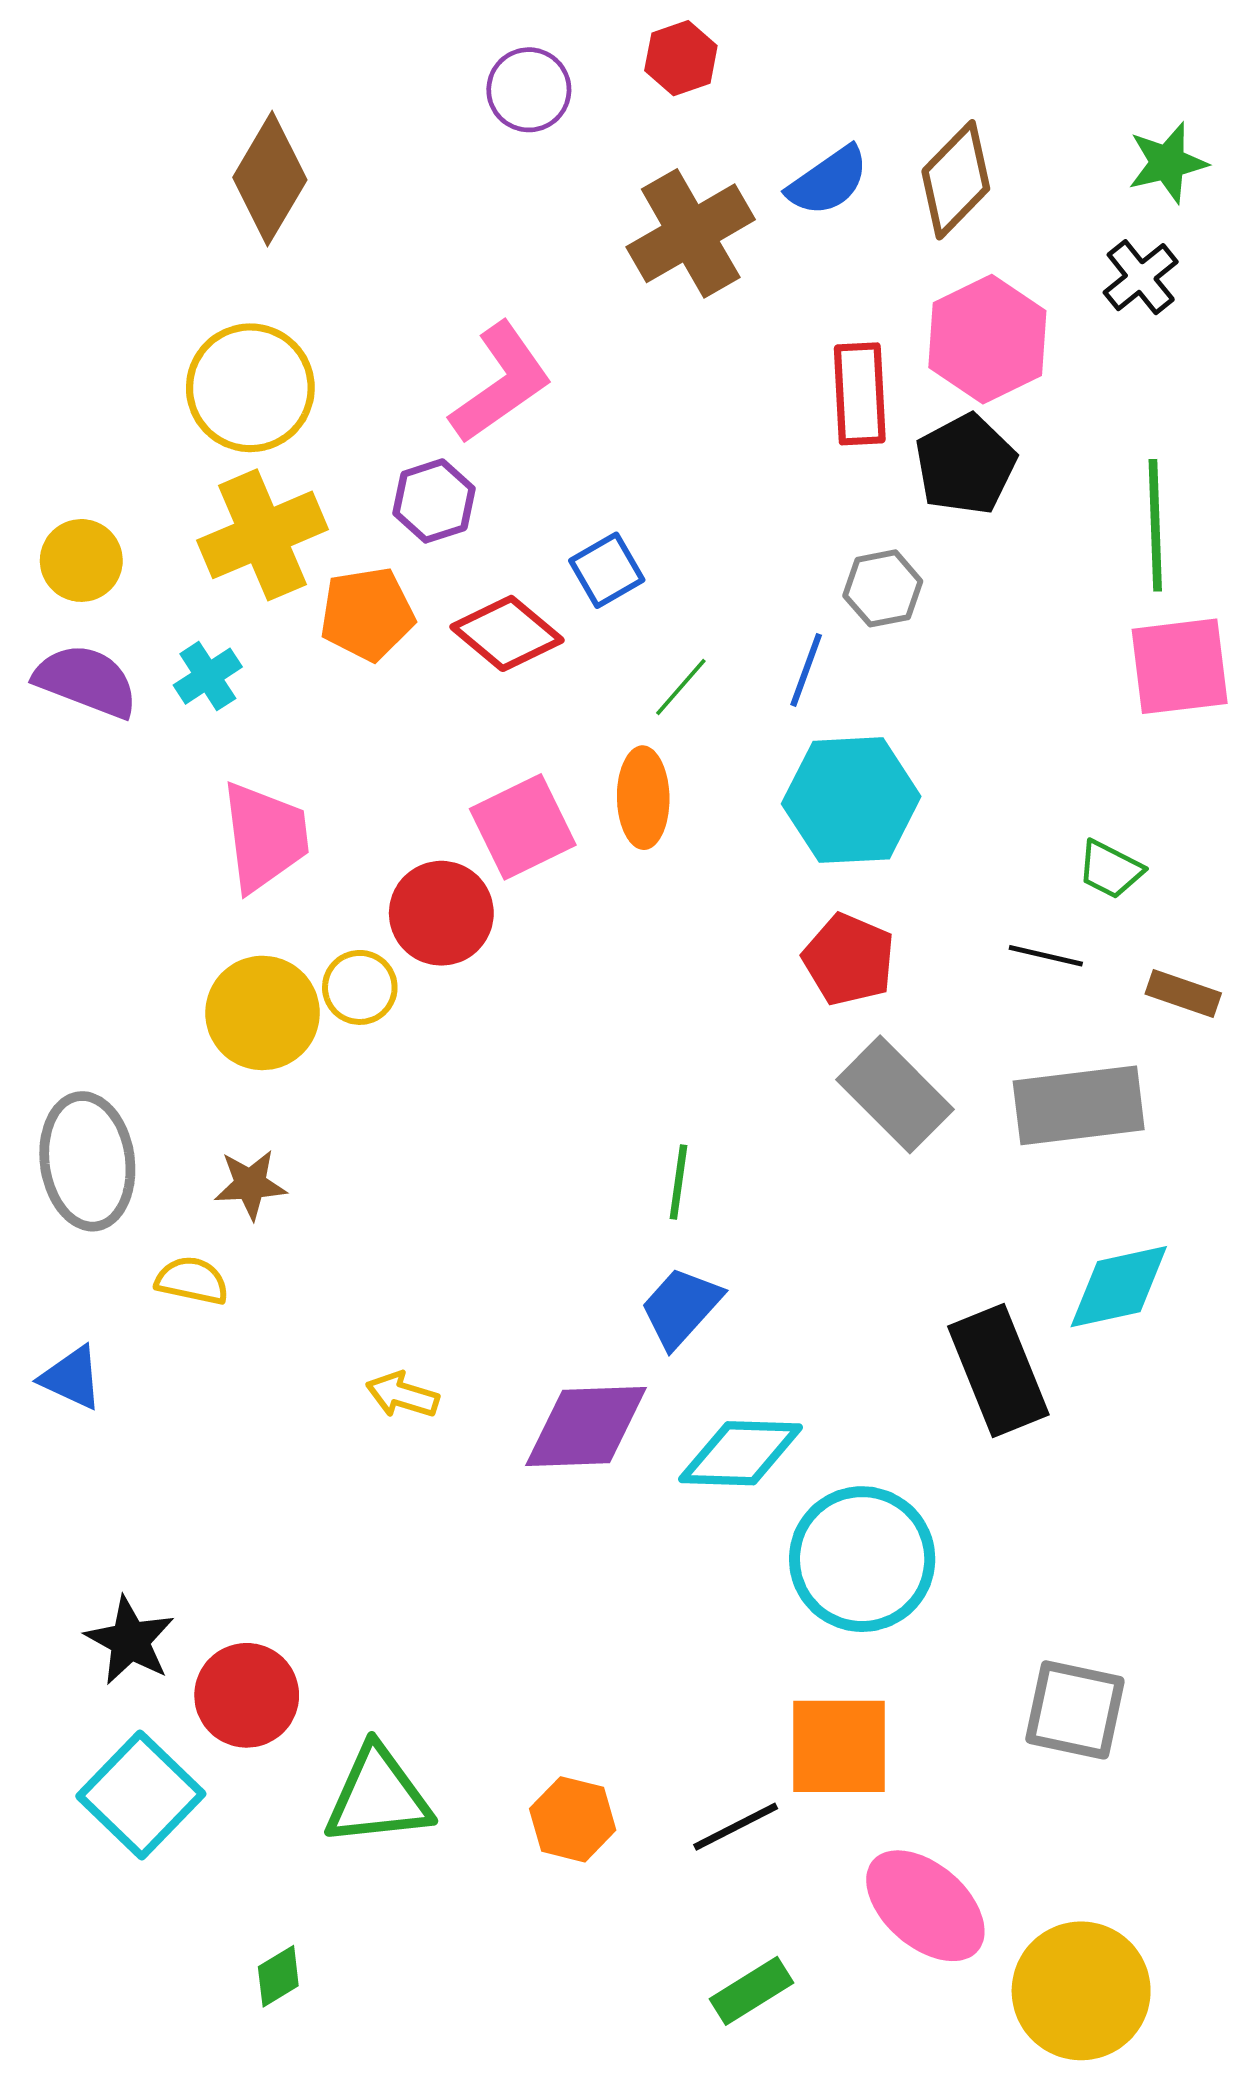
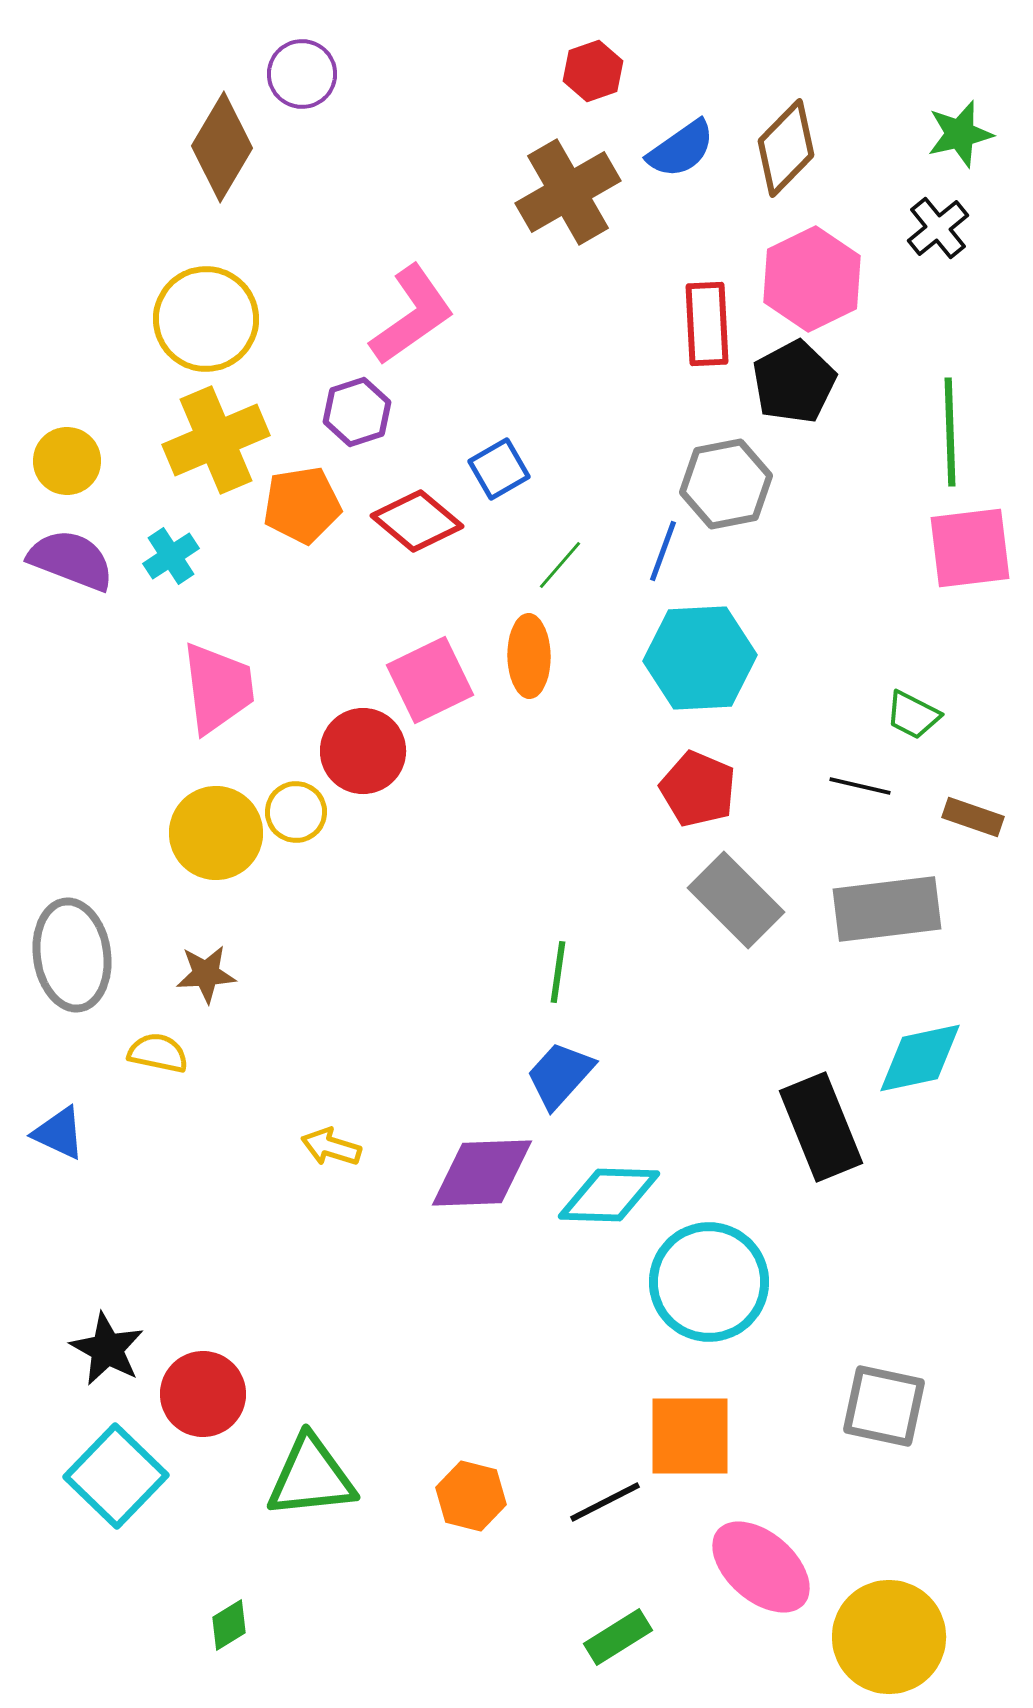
red hexagon: (681, 58) -> (593, 71), moved
purple circle: (529, 90) -> (302, 74), moved
gray hexagon: (883, 588) -> (726, 484), size x1.4

